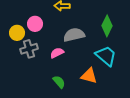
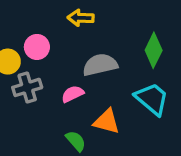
orange triangle: (89, 76) -> (107, 121), moved

